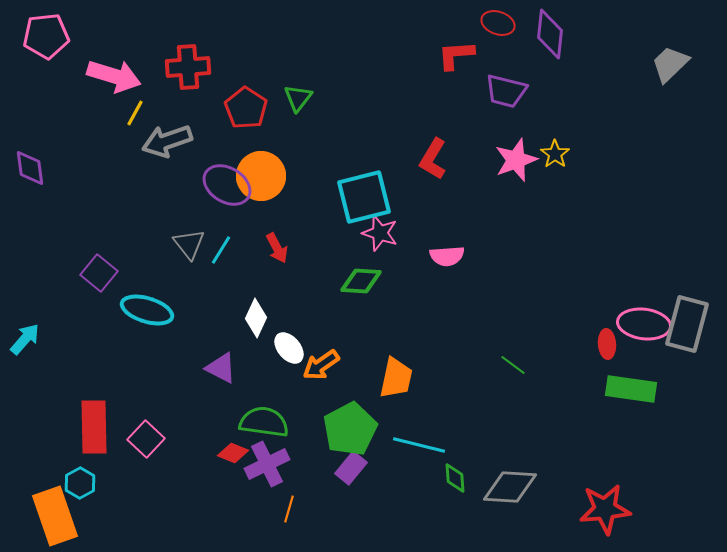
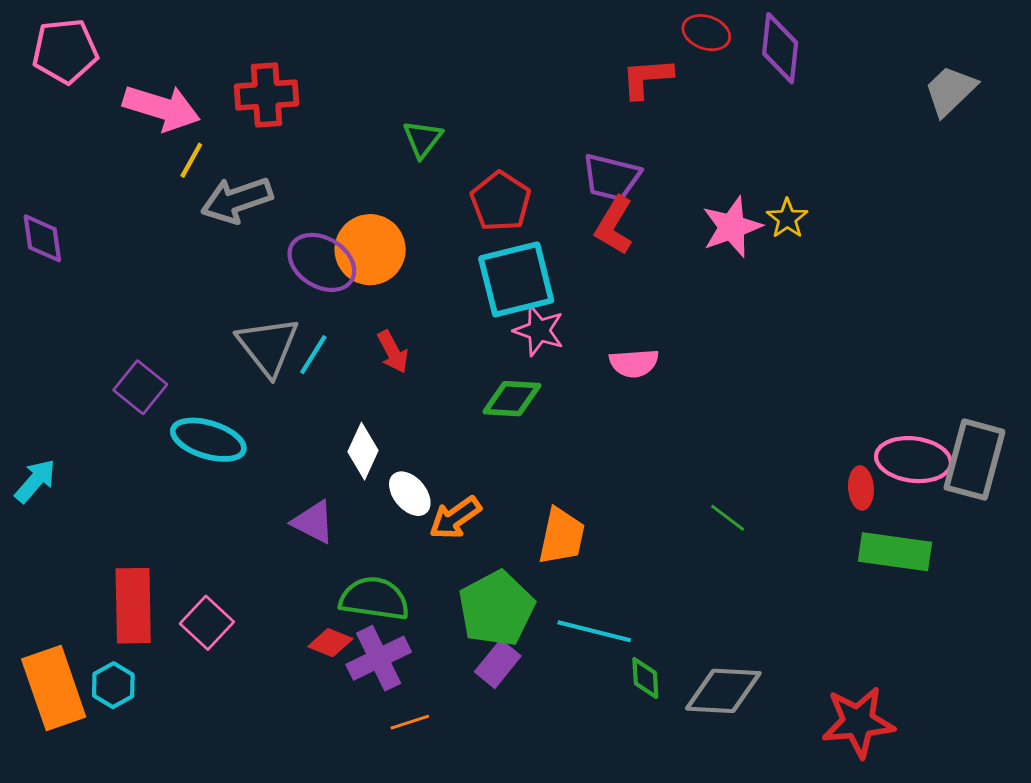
purple trapezoid: (506, 91) -> (611, 177), moved
red pentagon: (246, 108) -> (501, 201), moved
gray triangle: (189, 244) -> (268, 346), size x1.4
orange line: (289, 509) -> (410, 722), turned 56
orange rectangle: (55, 516) -> (54, 688), moved

